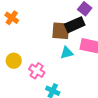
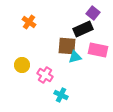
orange cross: (12, 18) -> (29, 22), moved
brown square: (61, 31) -> (67, 46), moved

